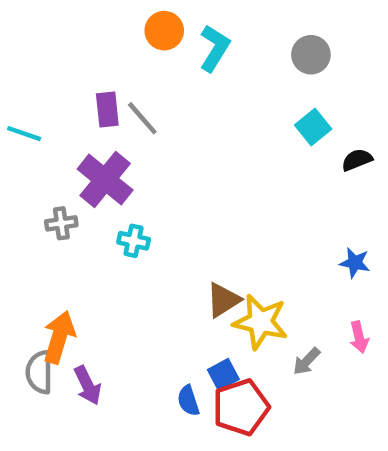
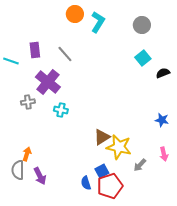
purple rectangle: (107, 109) -> (35, 50), moved
orange arrow: (59, 337) -> (27, 154), size x0.6

